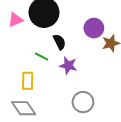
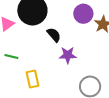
green line: (41, 56) -> (11, 57), moved

